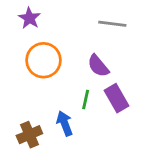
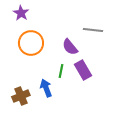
gray line: (112, 24) -> (93, 30), moved

